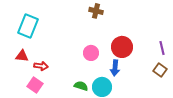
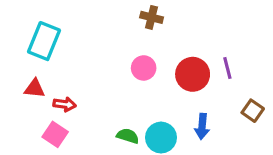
purple line: (162, 48) -> (227, 68), moved
pink circle: (91, 53) -> (144, 68), moved
blue arrow: (115, 68) -> (202, 126), moved

